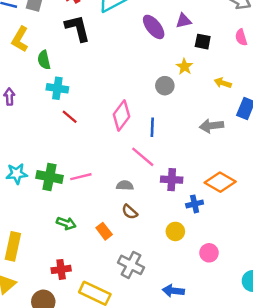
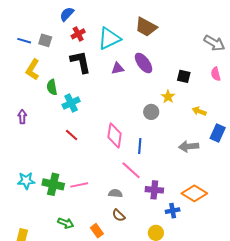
purple triangle: (184, 21) -> (118, 68), moved
cyan cross: (57, 88) -> (71, 103), moved, turned -36
pink diamond: (122, 116) -> (115, 135), turned -30

